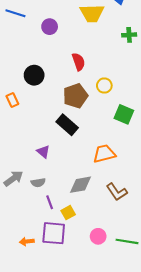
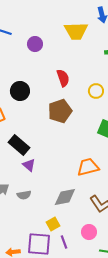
yellow circle: (104, 86) -> (96, 91), moved
black rectangle: (67, 125) -> (19, 145), moved
purple line: (50, 202) -> (64, 242), moved
pink circle: (98, 236) -> (89, 232), moved

